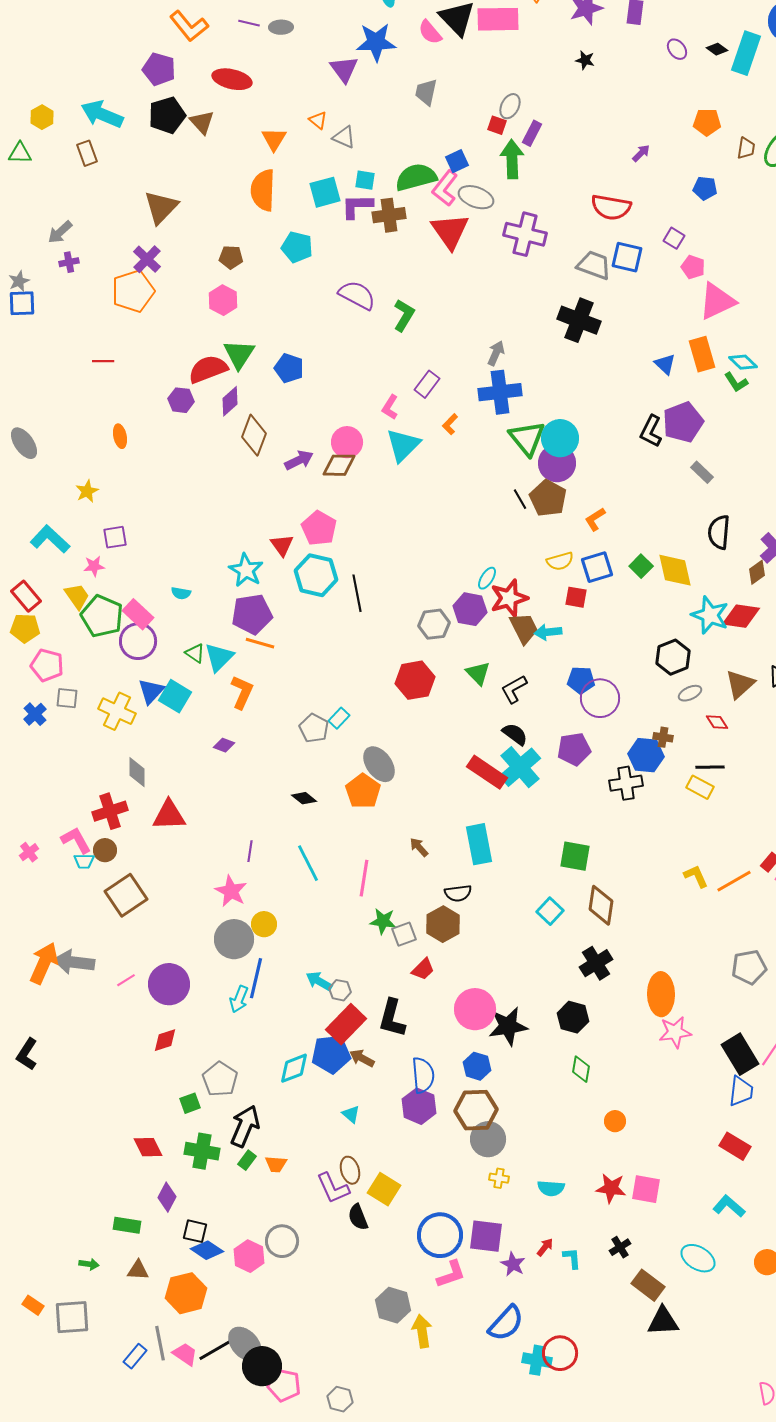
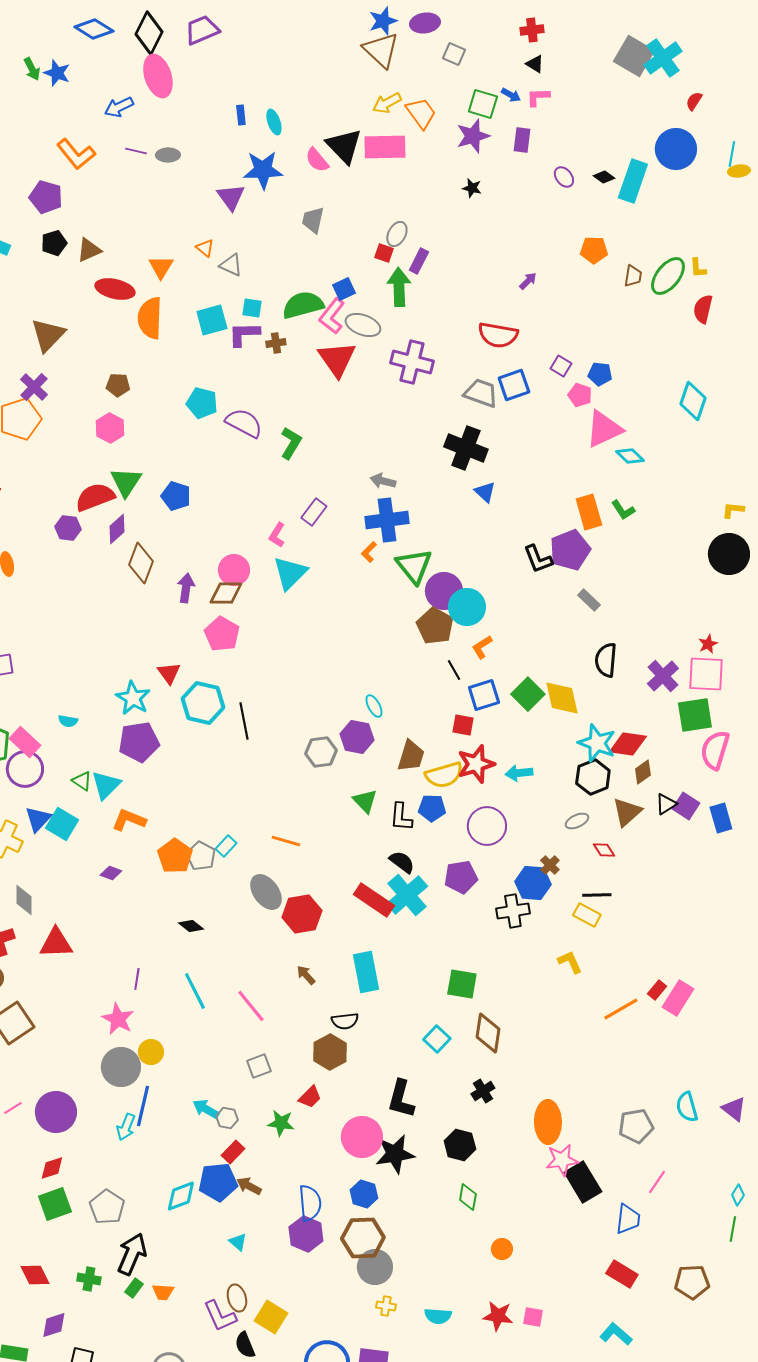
red ellipse: (232, 79) -> (115, 289), moved
black pentagon: (167, 115) -> (54, 243), size x0.7
brown triangle: (202, 122) -> (89, 250), turned 48
blue pentagon: (705, 188) -> (600, 374), moved
brown cross: (389, 215) -> (276, 343), size x0.6
cyan pentagon: (297, 247) -> (202, 403), moved
blue square: (627, 257) -> (514, 385), turned -32
gray arrow: (496, 353) -> (383, 481), turned -100
orange rectangle: (702, 354) -> (589, 512), moved
cyan diamond: (743, 362) -> (630, 456), moved
blue triangle: (665, 364) -> (485, 492), moved
orange L-shape: (450, 424) -> (369, 552), moved
black L-shape: (651, 431) -> (538, 559), turned -48
cyan circle: (560, 438) -> (467, 607), moved
purple arrow: (299, 460) -> (186, 588), turned -56
black line: (520, 499) -> (454, 670), moved
pink pentagon: (319, 528) -> (222, 634), moved
yellow semicircle: (560, 561) -> (444, 775), moved, size x1.4
green square: (641, 566) -> (528, 694), size x1.4
brown diamond: (757, 572) -> (643, 772), moved
cyan ellipse: (487, 578) -> (374, 706), turned -60
red star: (509, 598) -> (476, 764), moved
brown trapezoid: (524, 628) -> (411, 756), turned 44
cyan arrow: (548, 632) -> (519, 773), moved
orange line: (260, 643) -> (286, 841), moved
black hexagon: (673, 657) -> (593, 777), moved
red hexagon: (415, 680) -> (302, 914), moved
blue pentagon: (581, 680) -> (432, 808), moved
black L-shape: (514, 689) -> (401, 817), turned -56
orange L-shape: (242, 692) -> (129, 820), turned -92
brown cross: (663, 737) -> (550, 865), turned 36
orange pentagon: (363, 791) -> (175, 856), moved
yellow L-shape: (696, 876) -> (570, 962), moved
pink line: (364, 878) -> (251, 1006), turned -48
green star: (383, 921) -> (281, 1123), moved
gray square: (404, 934) -> (259, 1066), moved
black cross: (596, 963) -> (483, 1091), size x0.7
gray pentagon: (749, 967) -> (636, 1126), moved
black L-shape: (392, 1018) -> (401, 1099), moved
red rectangle: (346, 1024) -> (233, 1152), size x0.6
black rectangle: (740, 1054) -> (583, 1182), moved
green square: (190, 1103) -> (55, 1204), moved, size x1.6
green cross: (202, 1151) -> (89, 1279), size x0.7
pink square: (646, 1189) -> (533, 1317), size x0.7
purple diamond: (167, 1197) -> (54, 1325), turned 44

